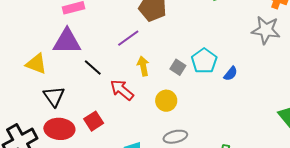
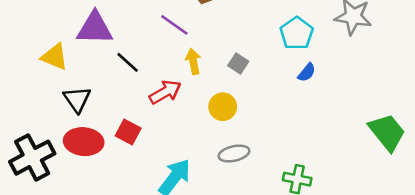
purple line: (128, 38) -> (174, 25), turned 70
cyan pentagon: (204, 61) -> (297, 33), moved
red arrow: (122, 90) -> (165, 92), turned 110
red square: (94, 121) -> (128, 132), turned -30

